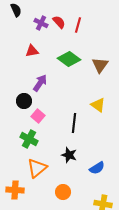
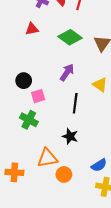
purple arrow: (40, 83) -> (67, 72), moved
pink square: (38, 116) -> (38, 96), turned 32
orange triangle: (37, 168) -> (47, 158), moved, turned 30
blue semicircle: (97, 168) -> (99, 165), moved

